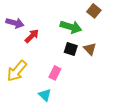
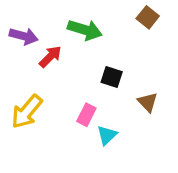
green arrow: (71, 27) -> (85, 30), moved
brown triangle: (90, 49) -> (148, 102), moved
cyan triangle: (45, 95) -> (107, 135), moved, turned 32

